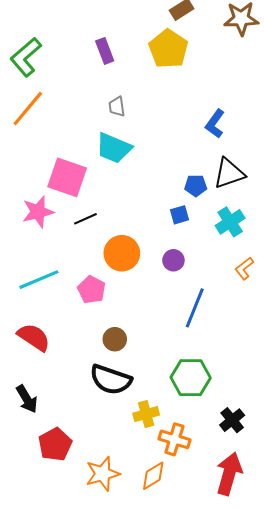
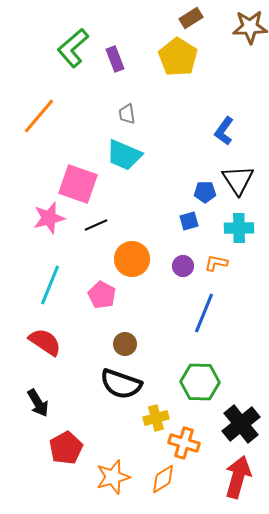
green L-shape: (26, 57) -> (73, 48), moved
black triangle: (229, 173) -> (238, 180), turned -44
cyan cross: (230, 222) -> (239, 228), turned 32
orange L-shape: (244, 268) -> (216, 263), moved, turned 50
cyan line: (39, 280) -> (50, 285), turned -45
black cross: (232, 420) -> (241, 424), size x1.5

